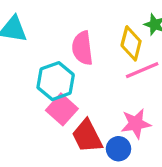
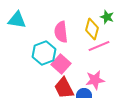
pink square: (62, 109) -> (61, 64), moved

